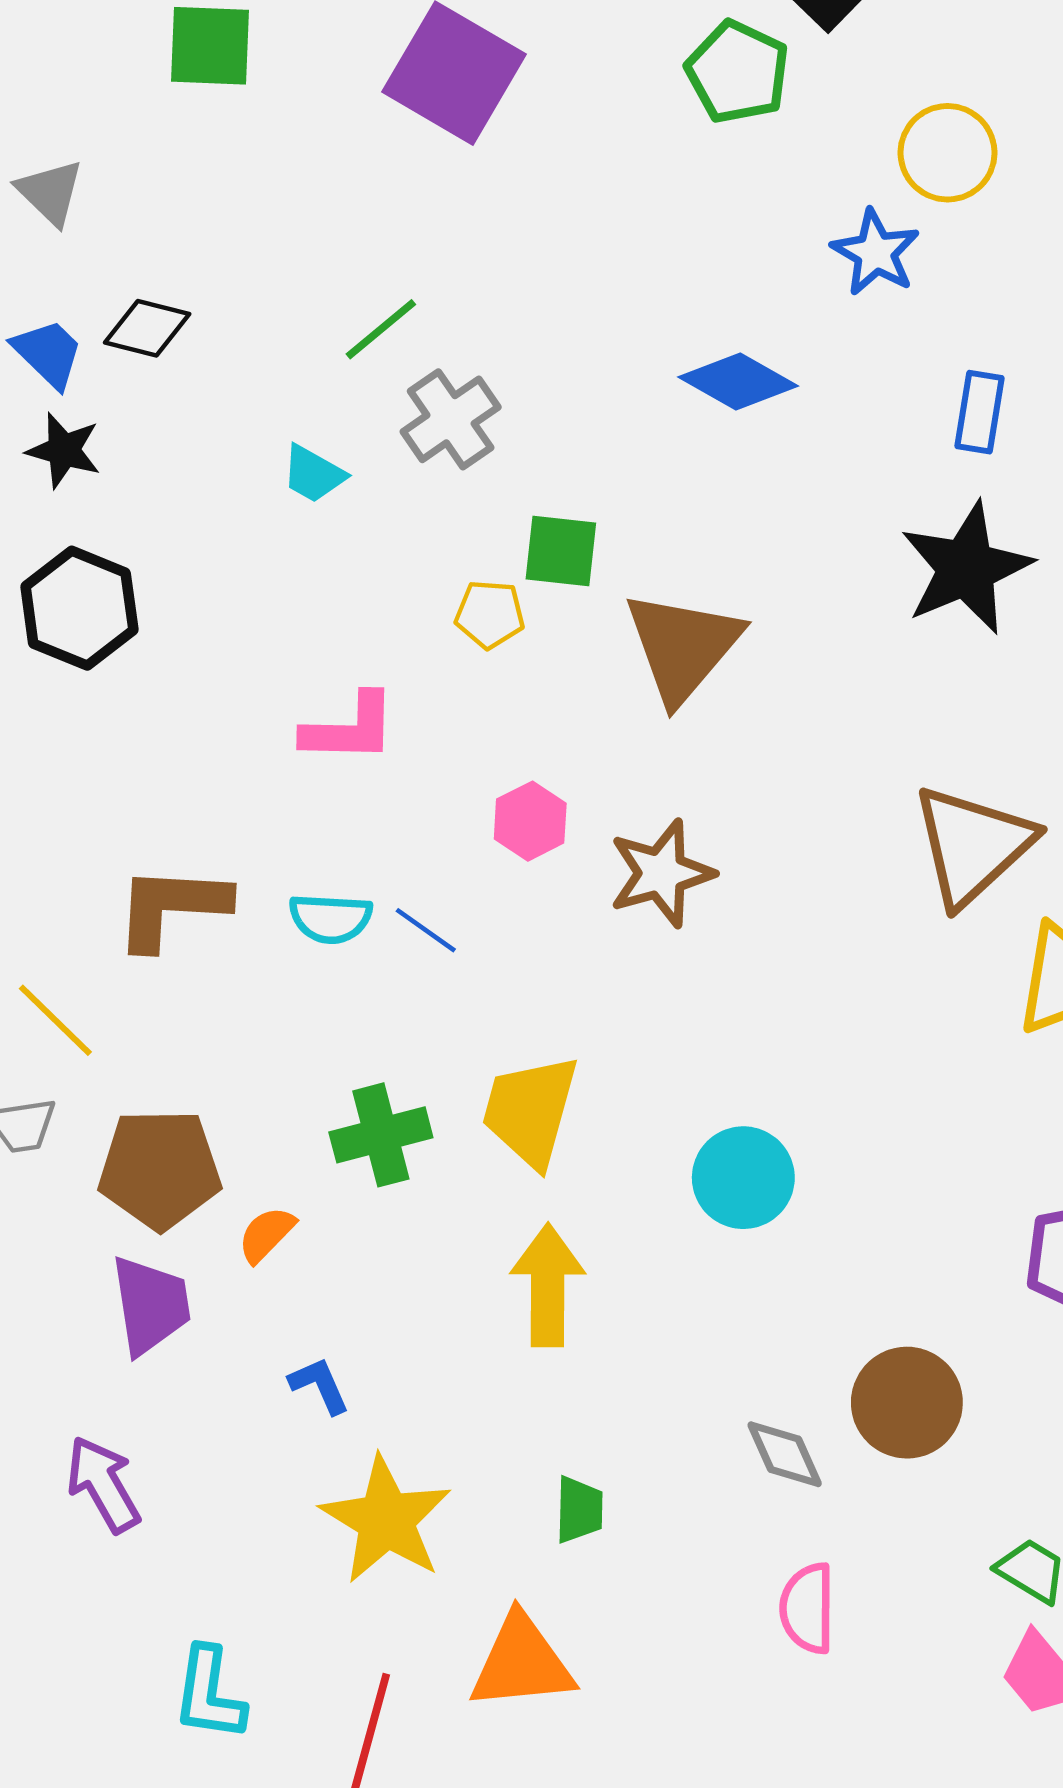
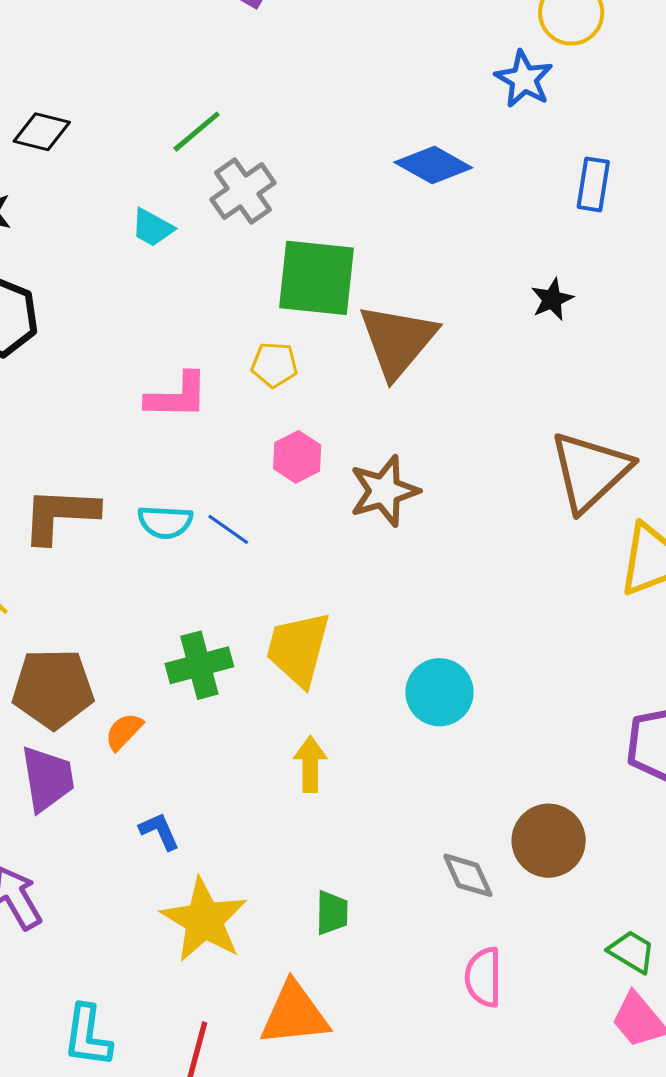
green square: (561, 551) -> (317, 278), size x1.6
black star: (966, 568) -> (552, 299), moved, size x0.5
yellow pentagon: (490, 614) -> (274, 365), moved
yellow arrow: (548, 1285) -> (310, 764), size x0.7

